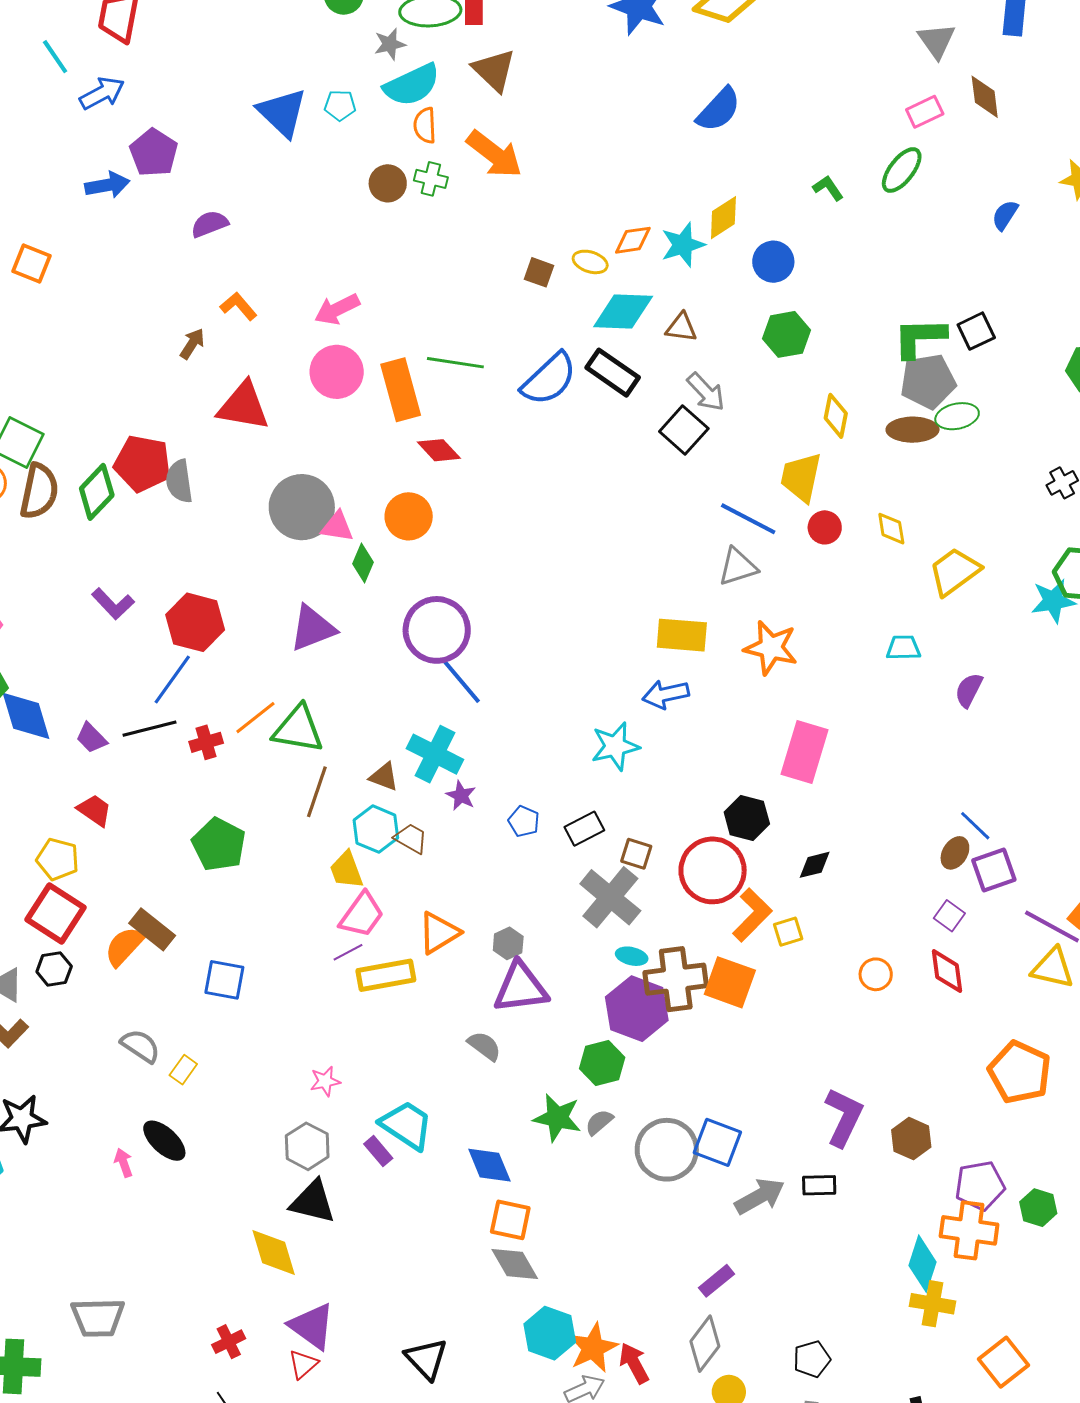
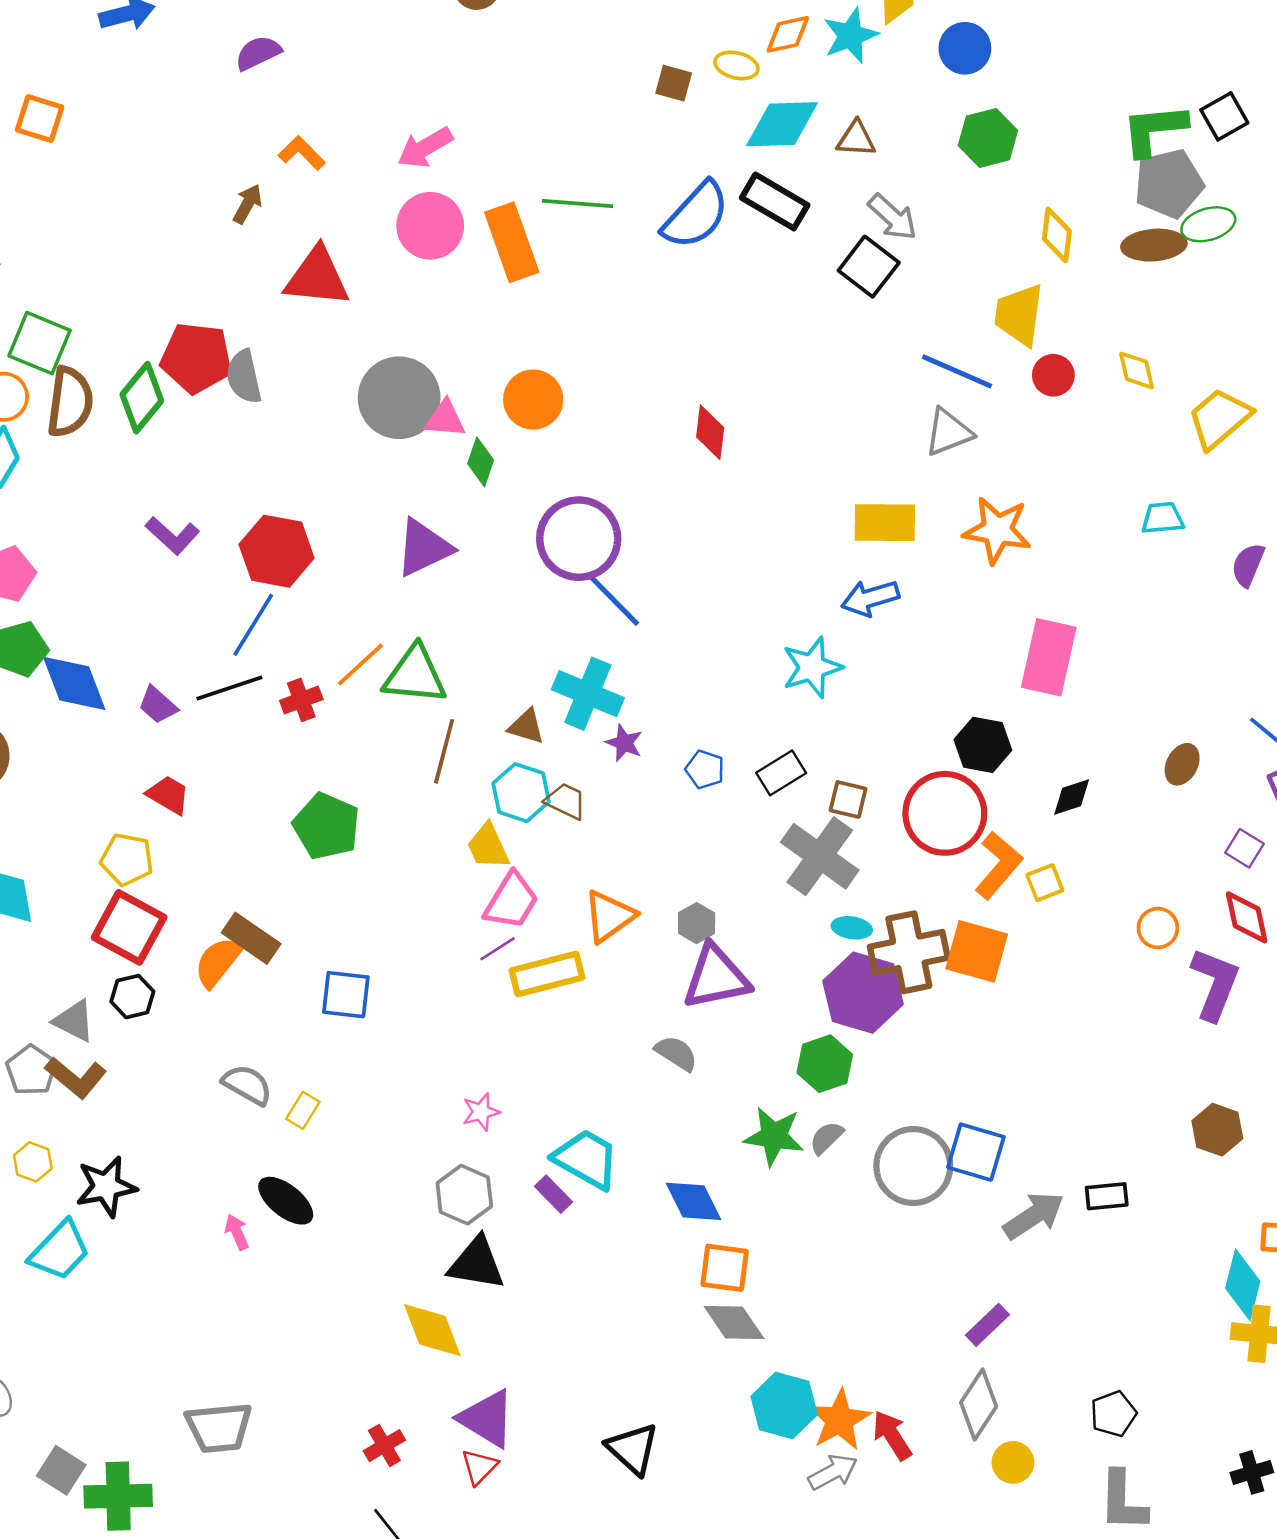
red diamond: (439, 450) -> (710, 432), moved, turned 54
brown ellipse: (955, 853) -> (1182, 764), moved
purple L-shape: (844, 1117) -> (1215, 984), moved

